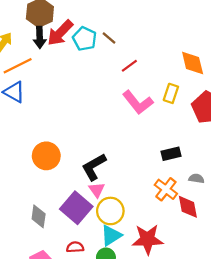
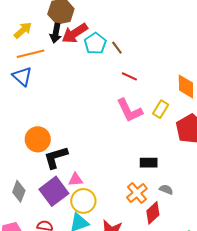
red line: (129, 66) -> (129, 76), turned 49
black L-shape: (94, 167) -> (56, 157), moved
pink triangle: (97, 190) -> (76, 179), turned 49
red diamond: (188, 207) -> (153, 213), turned 45

